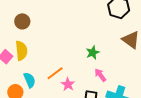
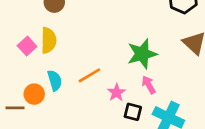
green star: (93, 53) -> (142, 54), size x1.6
pink star: (68, 84) -> (116, 93), moved

